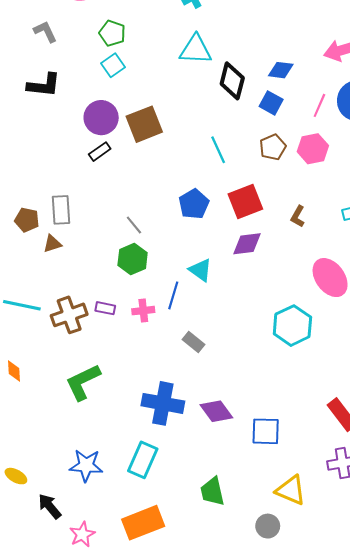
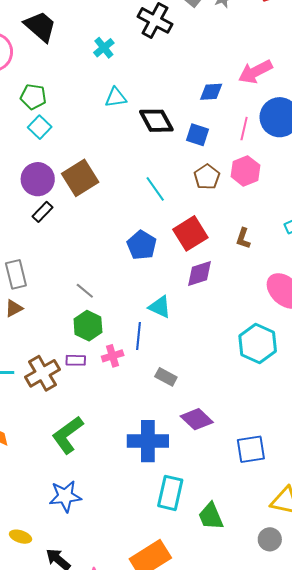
cyan triangle: (195, 50) -> (116, 97), size x0.7
blue diamond: (281, 70) -> (211, 92), moved
black diamond: (232, 81) -> (156, 121), turned -33
gray line: (134, 225) -> (85, 291), moved
green hexagon: (133, 259) -> (88, 326), moved
purple diamond: (216, 411) -> (197, 419), moved
cyan rectangle: (143, 460) -> (170, 493), moved
blue star: (86, 465) -> (65, 496), moved

